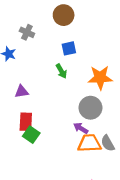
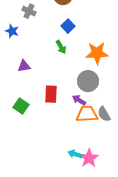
blue square: (69, 48) -> (68, 26), turned -32
red rectangle: (26, 122) -> (51, 94), moved
green square: (31, 135) -> (21, 106), moved

